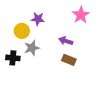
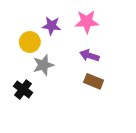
pink star: (81, 15) -> (87, 22), moved, turned 30
black cross: (13, 58) -> (23, 89), moved, turned 32

